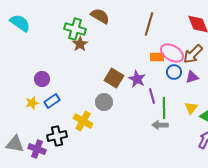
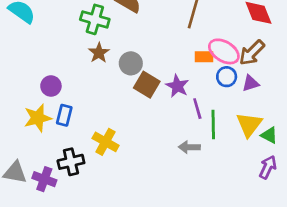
brown star: (80, 44) -> (99, 53), moved
blue rectangle: (52, 101) -> (64, 115), turned -42
gray circle: (104, 102) -> (131, 63), moved
yellow star: (32, 103) -> (38, 118), size x1.5
yellow triangle: (191, 108) -> (249, 125), size x1.5
gray arrow: (160, 125) -> (189, 147), moved

